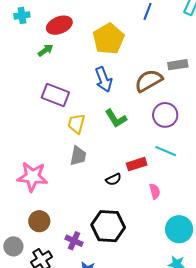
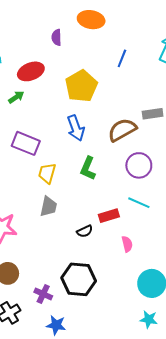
green L-shape: (116, 118) -> (88, 168), turned 55

